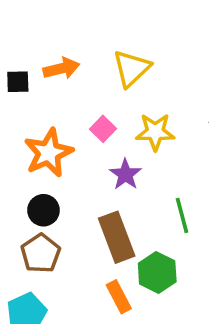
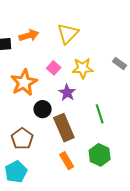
black circle: (43, 210) -> (43, 109), moved
green hexagon: (157, 272) -> (100, 155), moved

